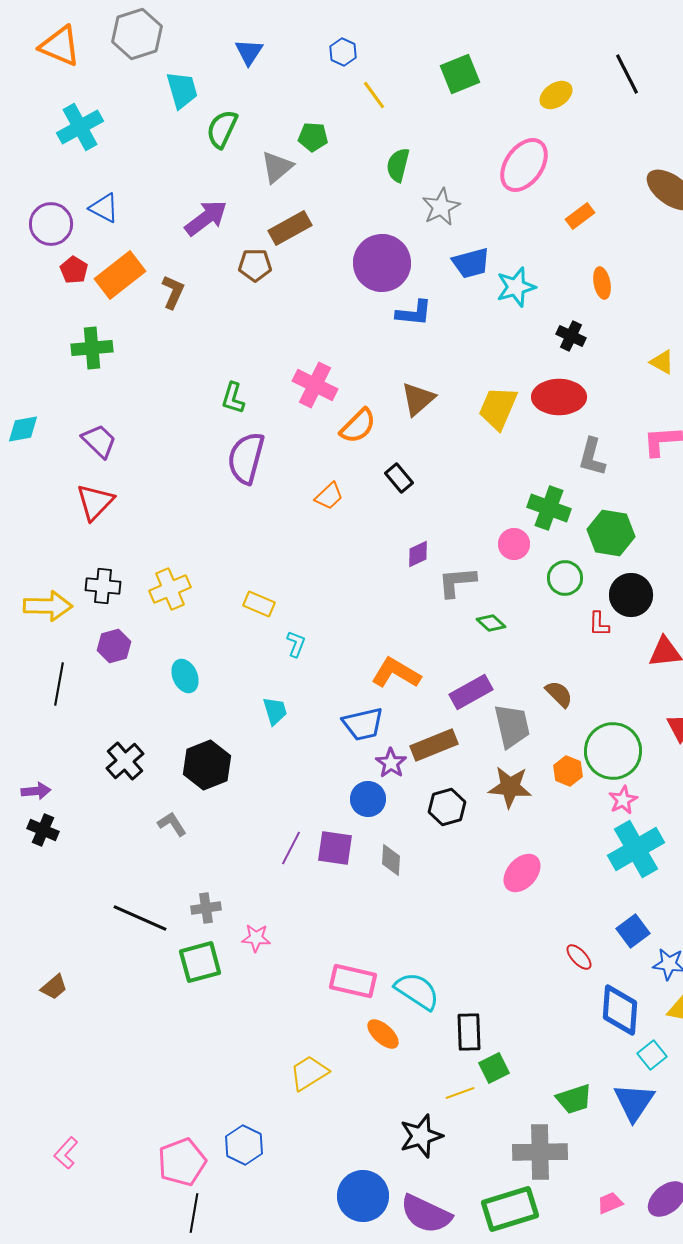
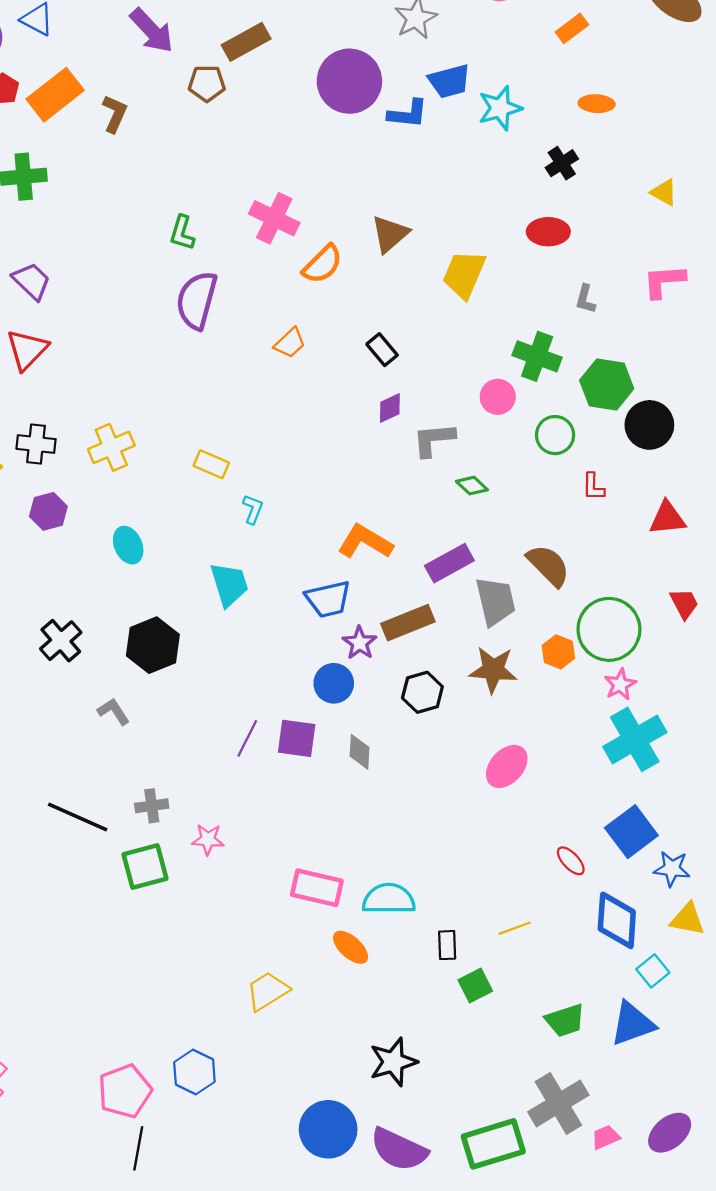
purple arrow: (206, 218) -> (152, 31), turned 84
orange ellipse: (602, 283) -> (597, 104), turned -76
blue L-shape: (414, 313) -> (408, 114), moved
black cross: (571, 336) -> (562, 163), turned 32
red ellipse: (559, 397) -> (548, 232), size x0.7
yellow trapezoid: (498, 408) -> (464, 274), moved
gray L-shape: (592, 457) -> (585, 299), size x0.7
black rectangle: (399, 478) -> (382, 350), moved
black circle: (631, 595) -> (649, 425), moved
brown semicircle: (559, 694) -> (548, 565), size x1.4
cyan trapezoid: (275, 711) -> (229, 584), size x1.4
blue square: (633, 931) -> (631, 832), size x1.4
cyan semicircle: (417, 991) -> (389, 899), turned -33
black rectangle: (469, 1032) -> (447, 945), size x0.7
yellow line: (460, 1093) -> (515, 928), moved
blue triangle: (634, 1102) -> (633, 1024), turned 36
gray cross: (540, 1152) -> (558, 1103), moved, turned -30

